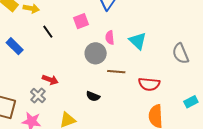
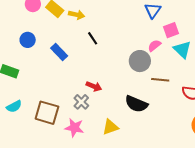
pink square: (81, 21) -> (171, 30), moved
pink semicircle: (110, 38) -> (154, 46), turned 56
black semicircle: (93, 96) -> (136, 104), size x1.6

